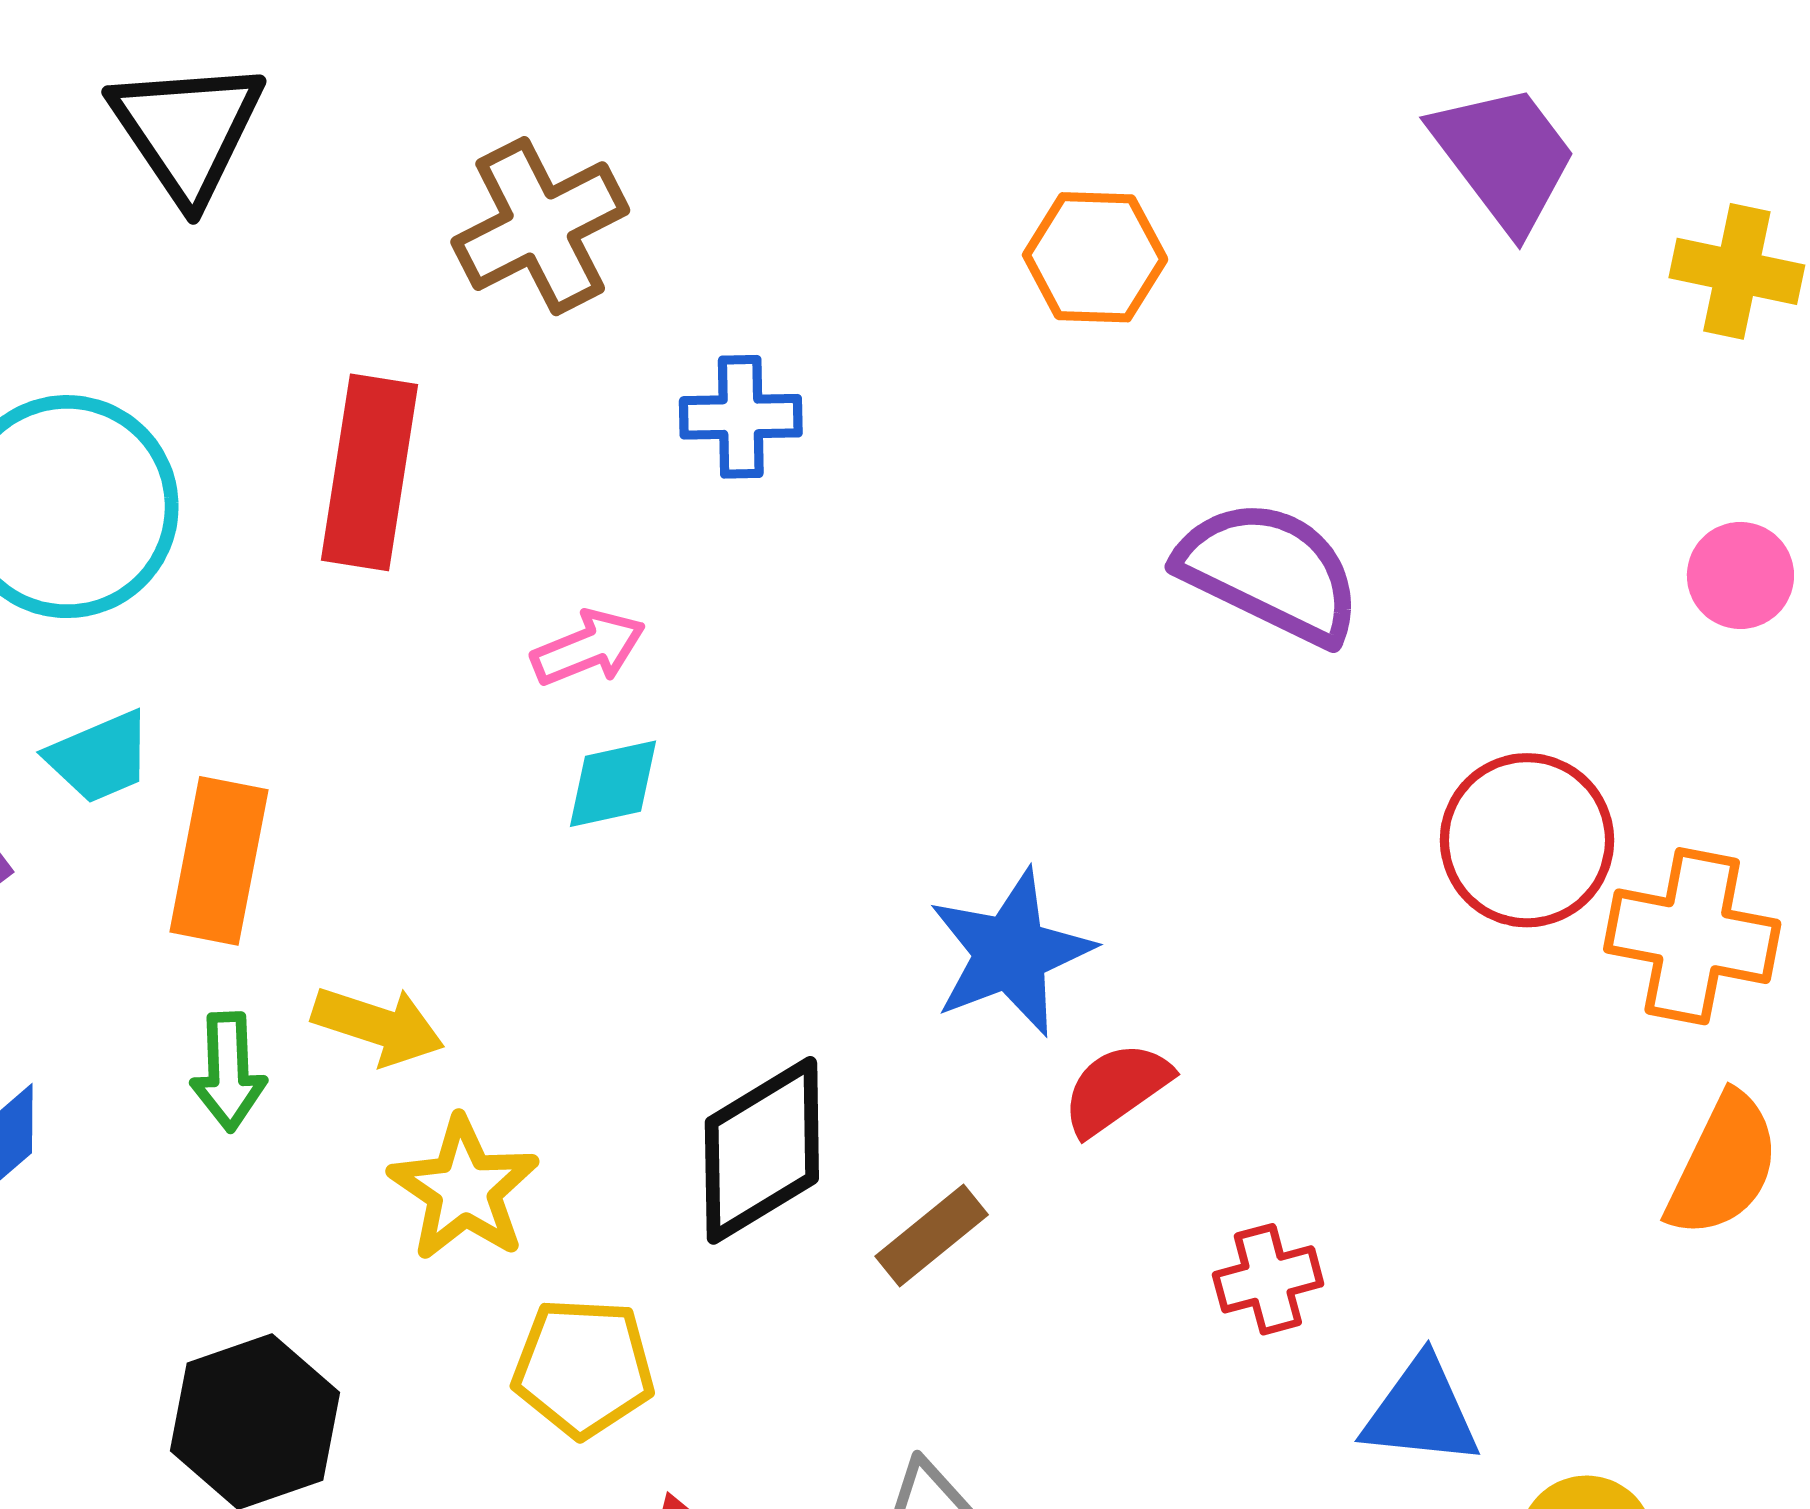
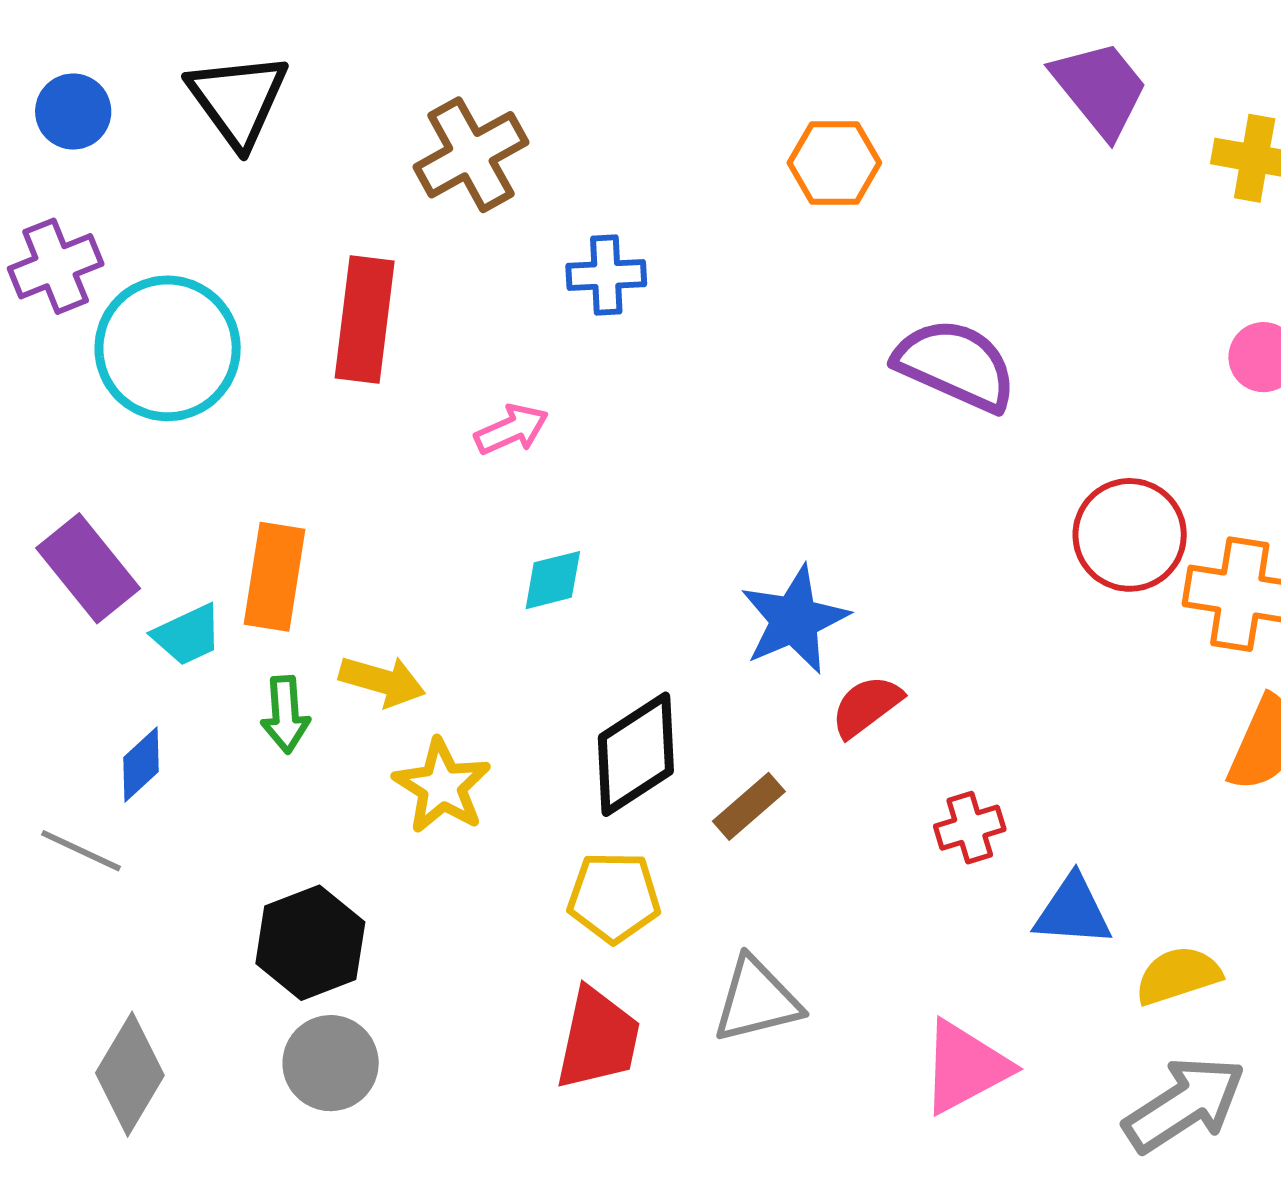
cyan trapezoid: (100, 757) -> (188, 635), moved
cyan diamond: (613, 784) -> (553, 580), moved
yellow pentagon: (583, 1368) -> (614, 897), moved

